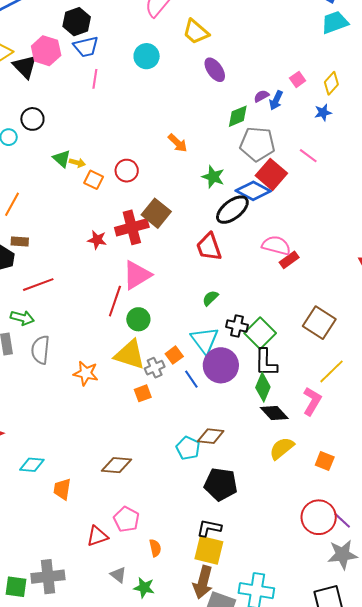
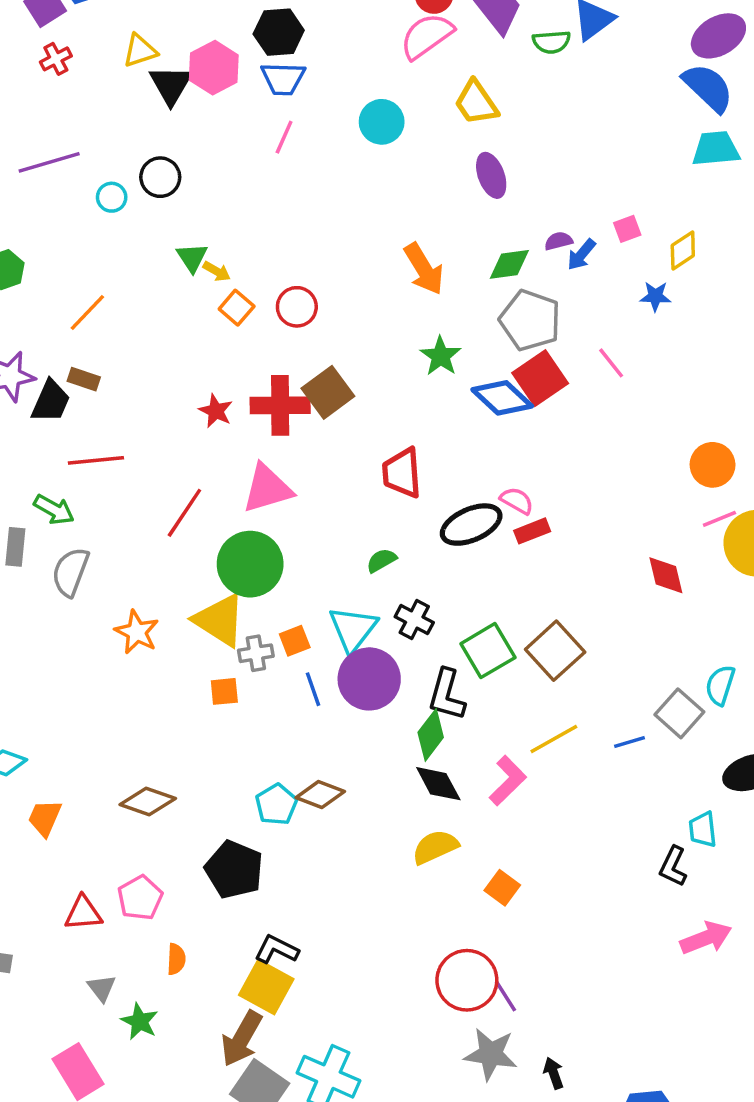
orange arrow: (178, 143) -> (424, 269), moved, size x1.4
black ellipse: (232, 210) -> (471, 525), moved
pink semicircle: (276, 245) -> (517, 501), size x0.7
red line: (115, 301) -> (184, 513), moved
green circle: (138, 319) -> (250, 564), size x1.6
green square: (260, 333) -> (488, 651), moved
black pentagon: (221, 484) -> (234, 870), moved

